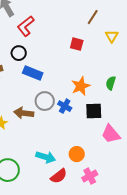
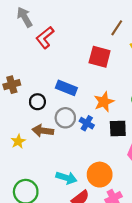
red square: (77, 44) -> (100, 57), size x1.5
black circle: (19, 53) -> (37, 102), moved
blue rectangle: (33, 73) -> (66, 88), moved
orange circle: (77, 154) -> (100, 175), size x1.5

